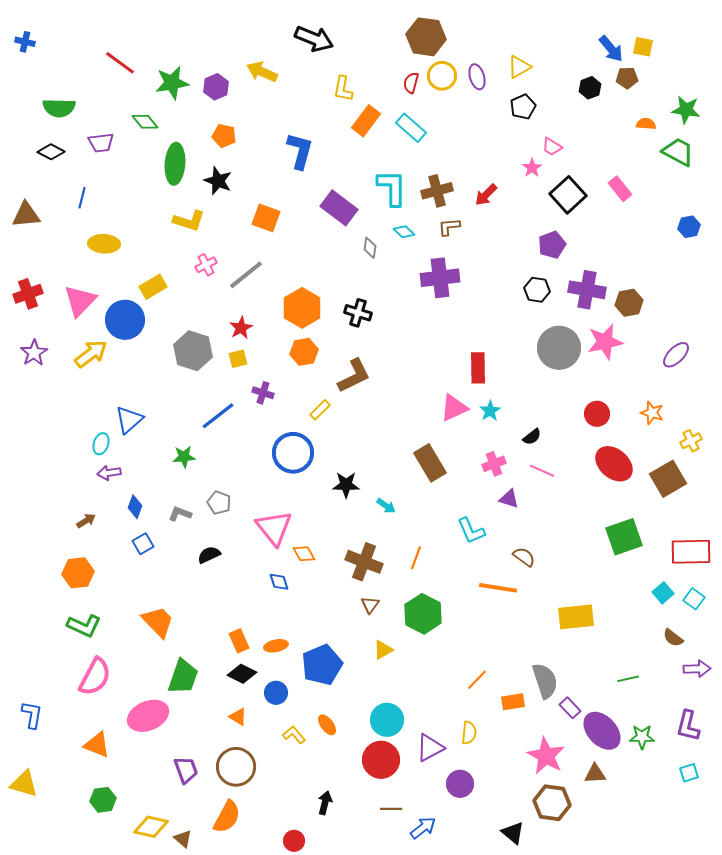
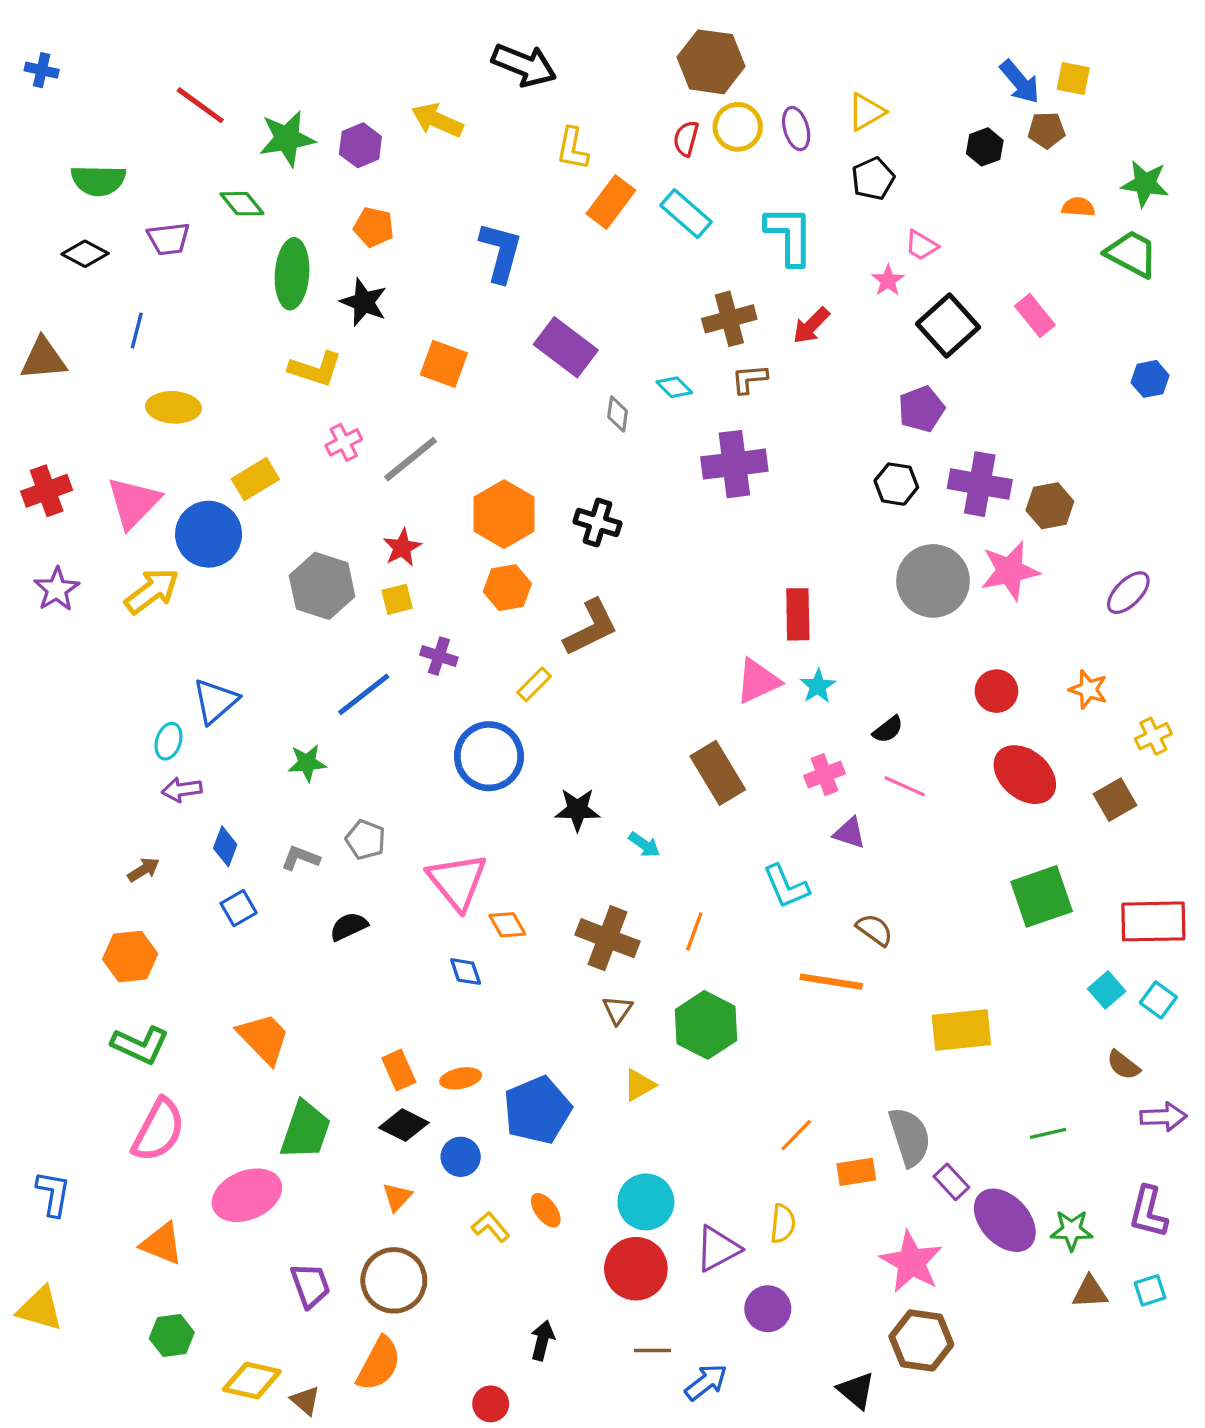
cyan L-shape: (392, 188) -> (789, 235), moved
brown square: (668, 479) -> (1115, 800), size x0.7
orange triangle: (238, 717) -> (397, 1197), turned 42
brown triangle: (595, 774) -> (1090, 1292), moved

